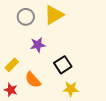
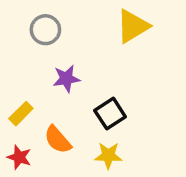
yellow triangle: (54, 15) -> (133, 26), moved
yellow star: (71, 89) -> (108, 155), moved

